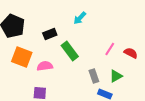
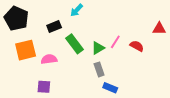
cyan arrow: (80, 18) -> (77, 10), moved
orange square: (22, 57) -> (26, 50), turned -35
green triangle: (116, 76) -> (98, 48), moved

